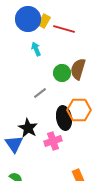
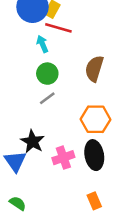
red line: (64, 29) -> (58, 28), moved
green circle: (62, 73) -> (47, 74), moved
black ellipse: (64, 118) -> (94, 155), moved

